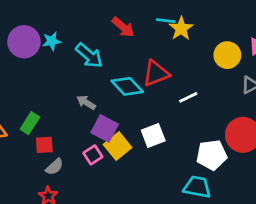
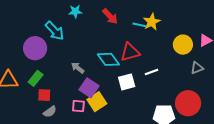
cyan line: (166, 21) -> (139, 25), moved
cyan star: (52, 41) -> (75, 11), moved
purple circle: (24, 42) -> (35, 48), moved
cyan arrow: (89, 55) -> (55, 31), moved
white square: (153, 136) -> (127, 82), moved
pink square: (93, 155) -> (78, 106), turned 32

